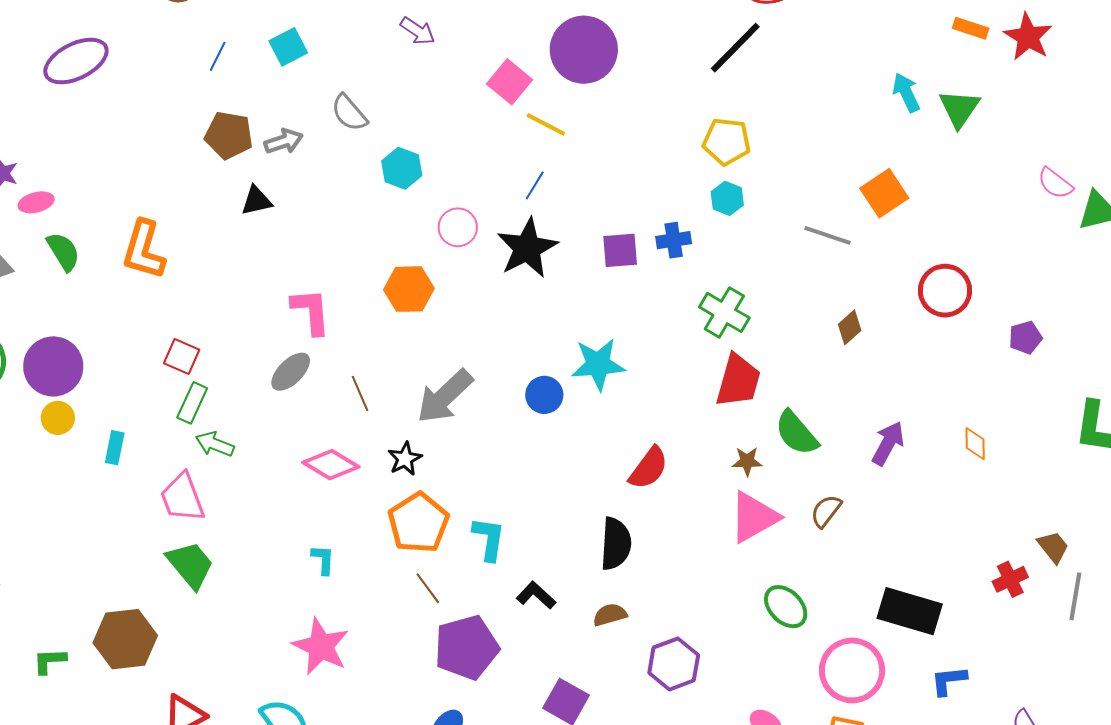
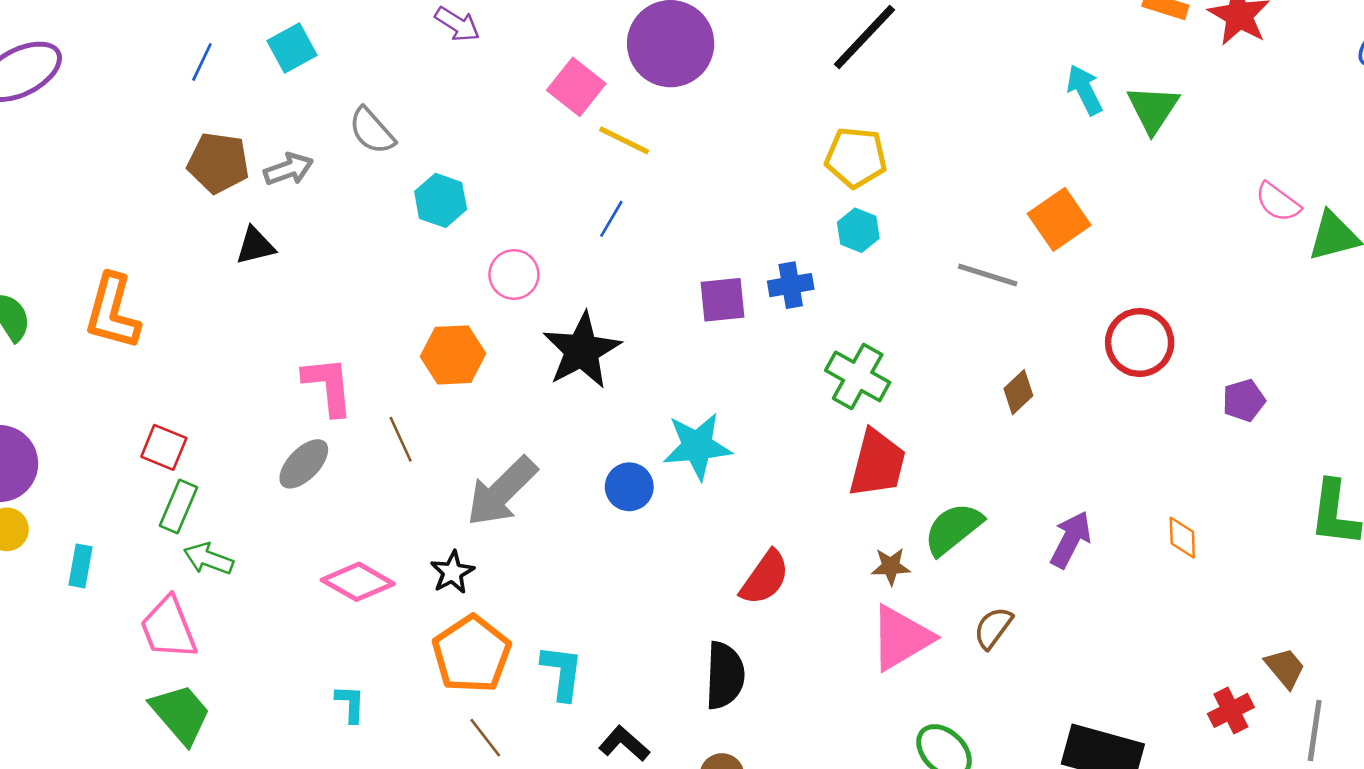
black star: (527, 248) -> (582, 350), moved
brown line: (360, 393) -> (401, 439), moved
green semicircle: (796, 433) -> (953, 529), turned 93

